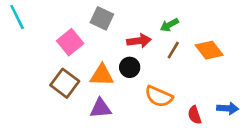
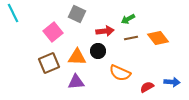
brown line: (173, 50) -> (131, 38), turned 48
brown square: (65, 83) -> (49, 63), turned 30
red semicircle: (195, 115) -> (147, 87), turned 80

